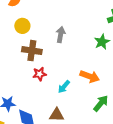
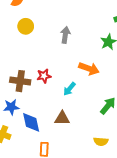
brown cross: (32, 51) -> (20, 81), moved
orange arrow: (90, 76) -> (89, 69), moved

